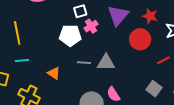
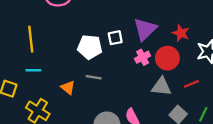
white square: (80, 11) -> (115, 38), moved
pink cross: (91, 26) -> (143, 57), moved
gray line: (84, 63) -> (94, 77), moved
gray triangle: (106, 63) -> (161, 87), moved

